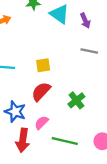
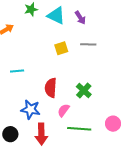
yellow square: (43, 65) -> (61, 48), moved
red semicircle: (41, 92) -> (51, 88), turned -30
pink semicircle: (42, 123) -> (64, 110), moved

